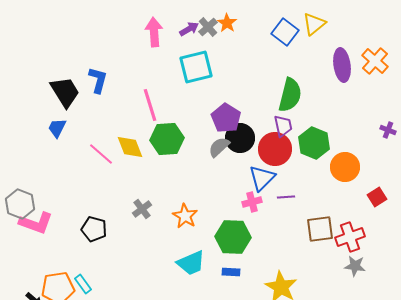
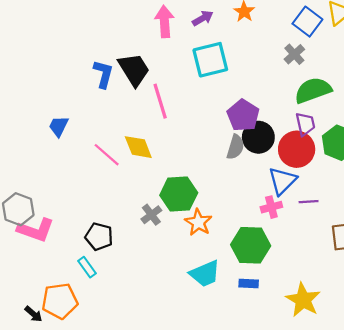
gray cross: (208, 27) -> (294, 54), moved
black trapezoid: (65, 92) -> (134, 70), moved
green semicircle: (290, 95) -> (313, 90), turned -124
green hexagon: (167, 139) -> (179, 194), moved
gray semicircle: (219, 147) -> (235, 147), turned 150
cyan rectangle: (83, 284) -> (87, 267), moved

